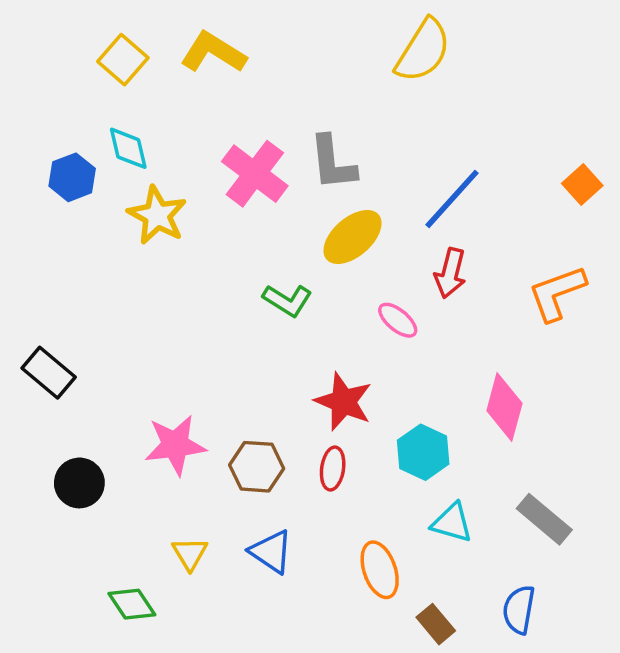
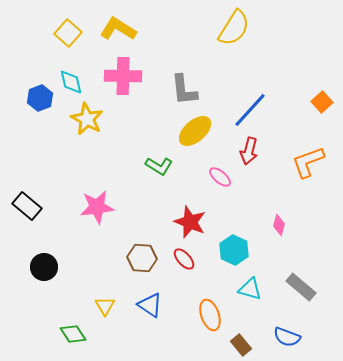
pink cross: (255, 174) -> (123, 76), moved, turned -36
pink diamond: (504, 407) -> (279, 225), size x0.6
pink star: (175, 445) -> (97, 207), moved
red ellipse: (333, 468) -> (184, 259), turned -50
blue semicircle: (519, 610) -> (287, 337), turned -80

